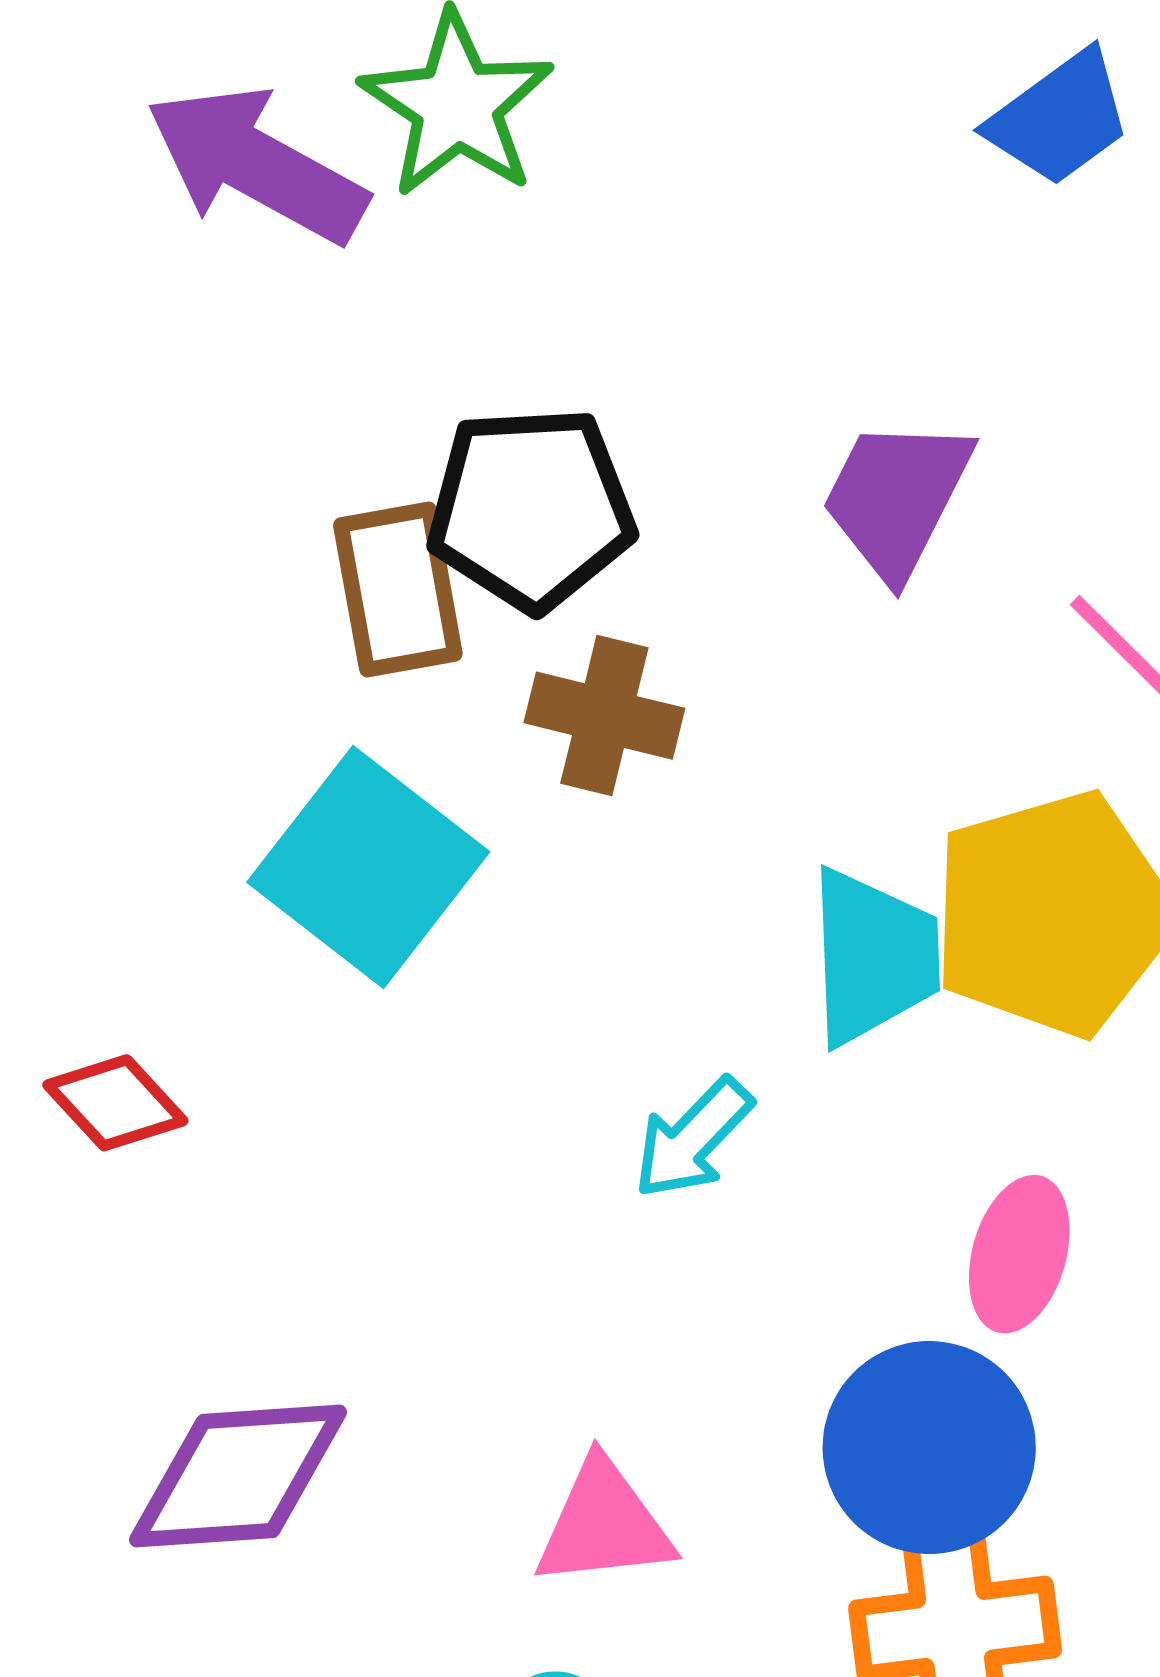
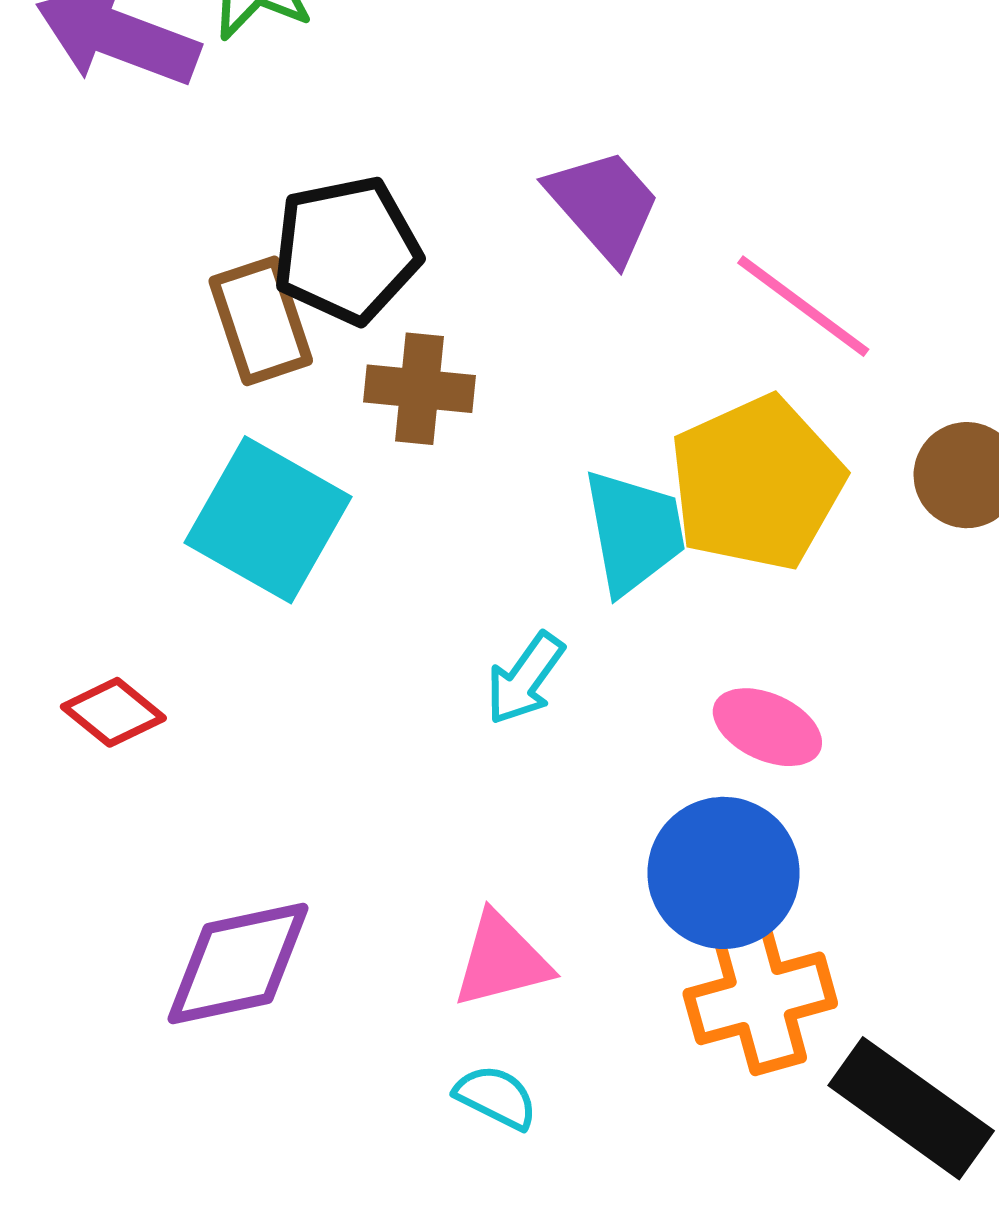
purple trapezoid: (897, 498) -> (604, 205), turned 120
pink ellipse: (1019, 1254) -> (767, 727), turned -73

